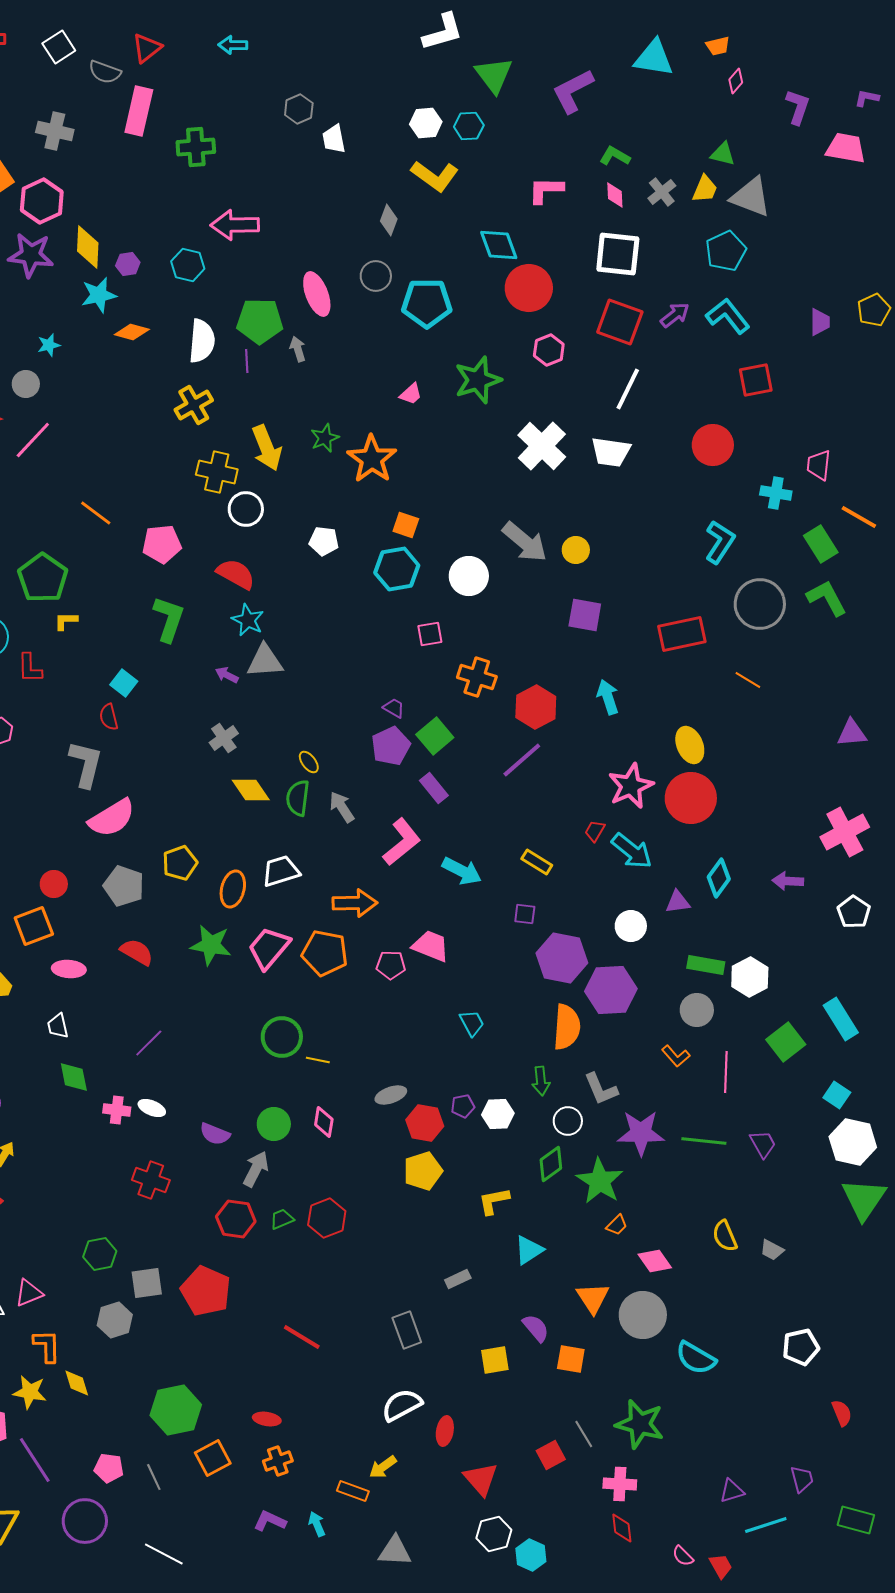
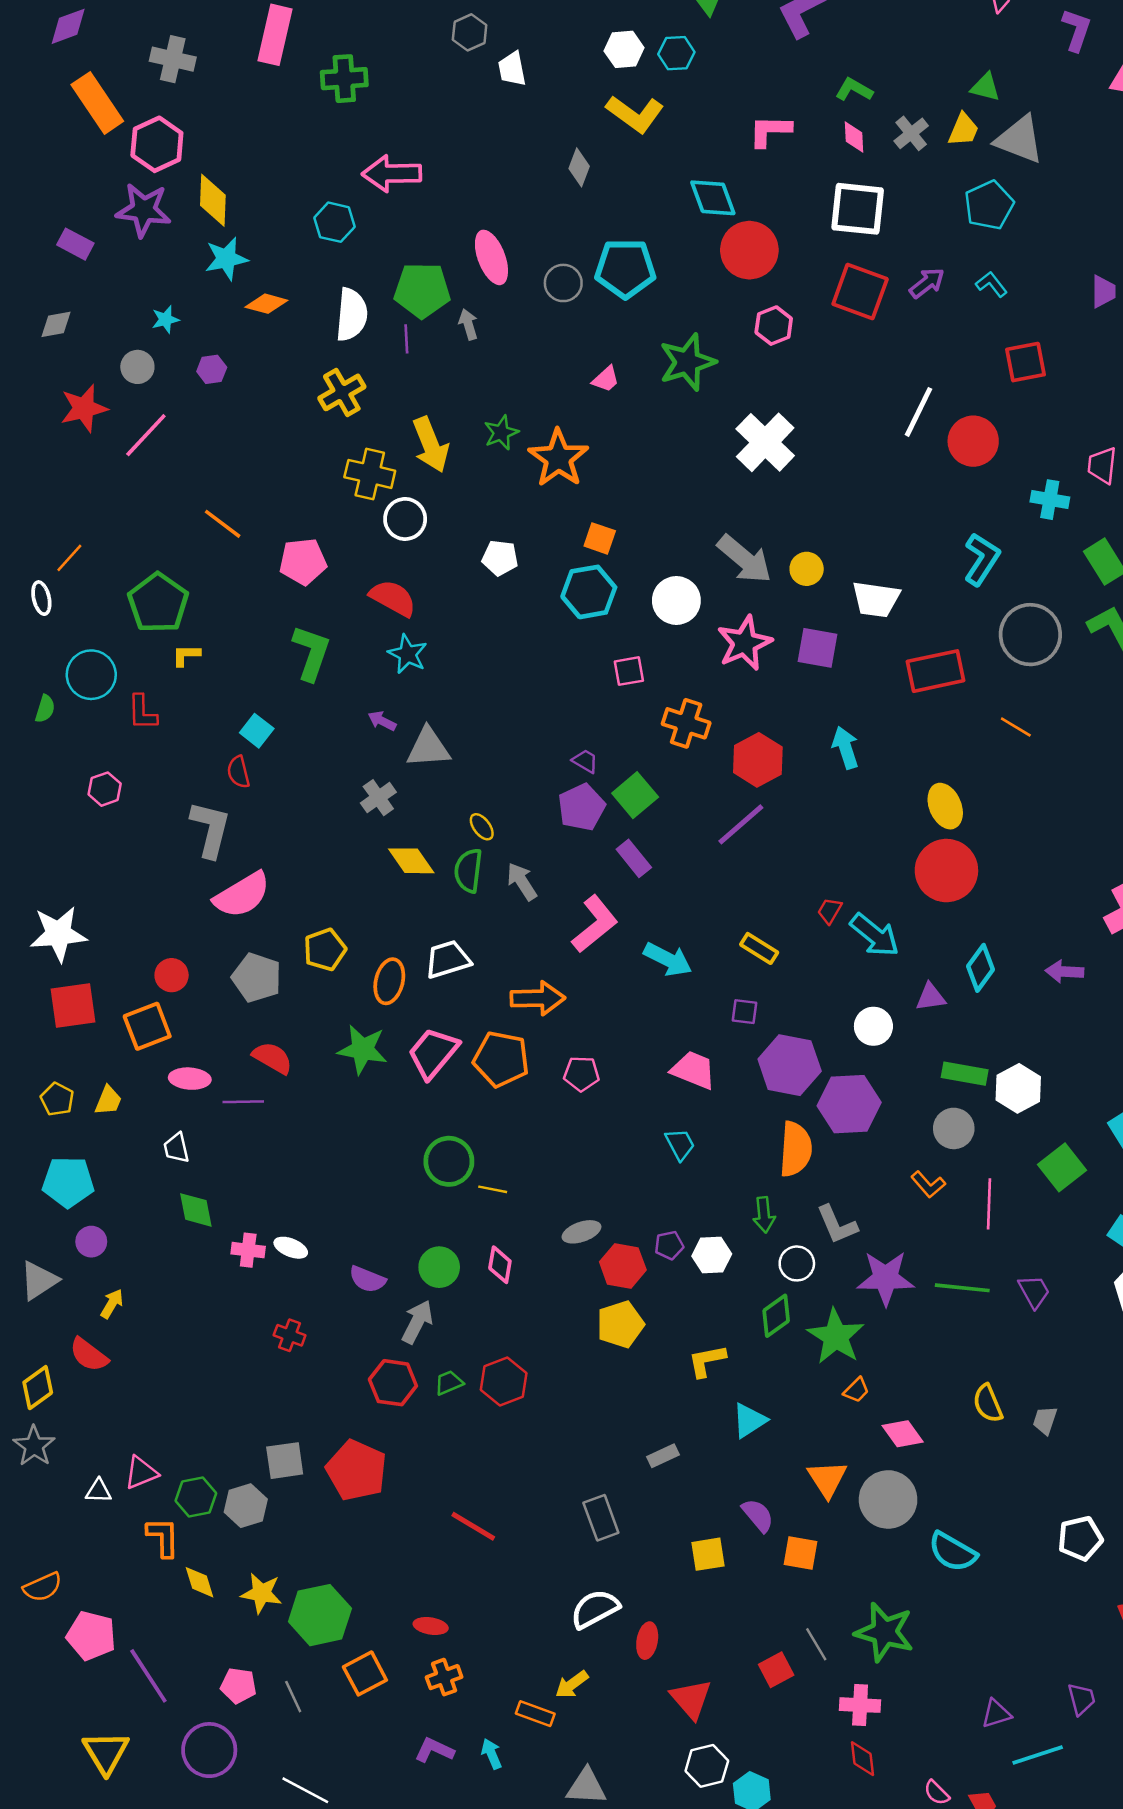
purple hexagon: (128, 264) -> (212, 369), moved
gray circle: (376, 276) -> (563, 283), moved
cyan L-shape: (728, 316) -> (991, 284), size x0.6
white line: (628, 389) -> (918, 412), moved
white trapezoid: (611, 452) -> (876, 599), moved
gray triangle: (265, 661) -> (428, 748), moved
pink star: (631, 786) -> (744, 643), moved
pink trapezoid: (431, 946) -> (693, 1070), moved
purple line: (149, 1043) -> (243, 1102), moved, turned 44
red cross: (151, 1180) -> (290, 1335), size x0.7
gray trapezoid: (772, 1250) -> (1045, 1420), turned 80
green hexagon: (100, 1254) -> (196, 1497), moved
yellow star: (30, 1392) -> (262, 1593), moved

